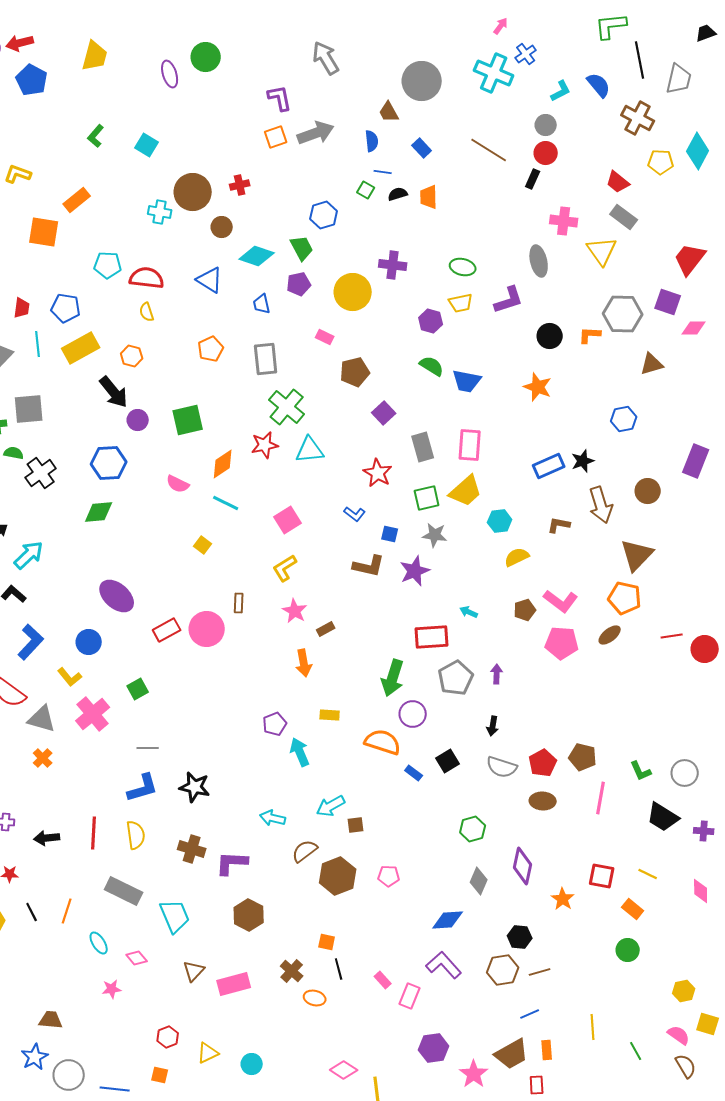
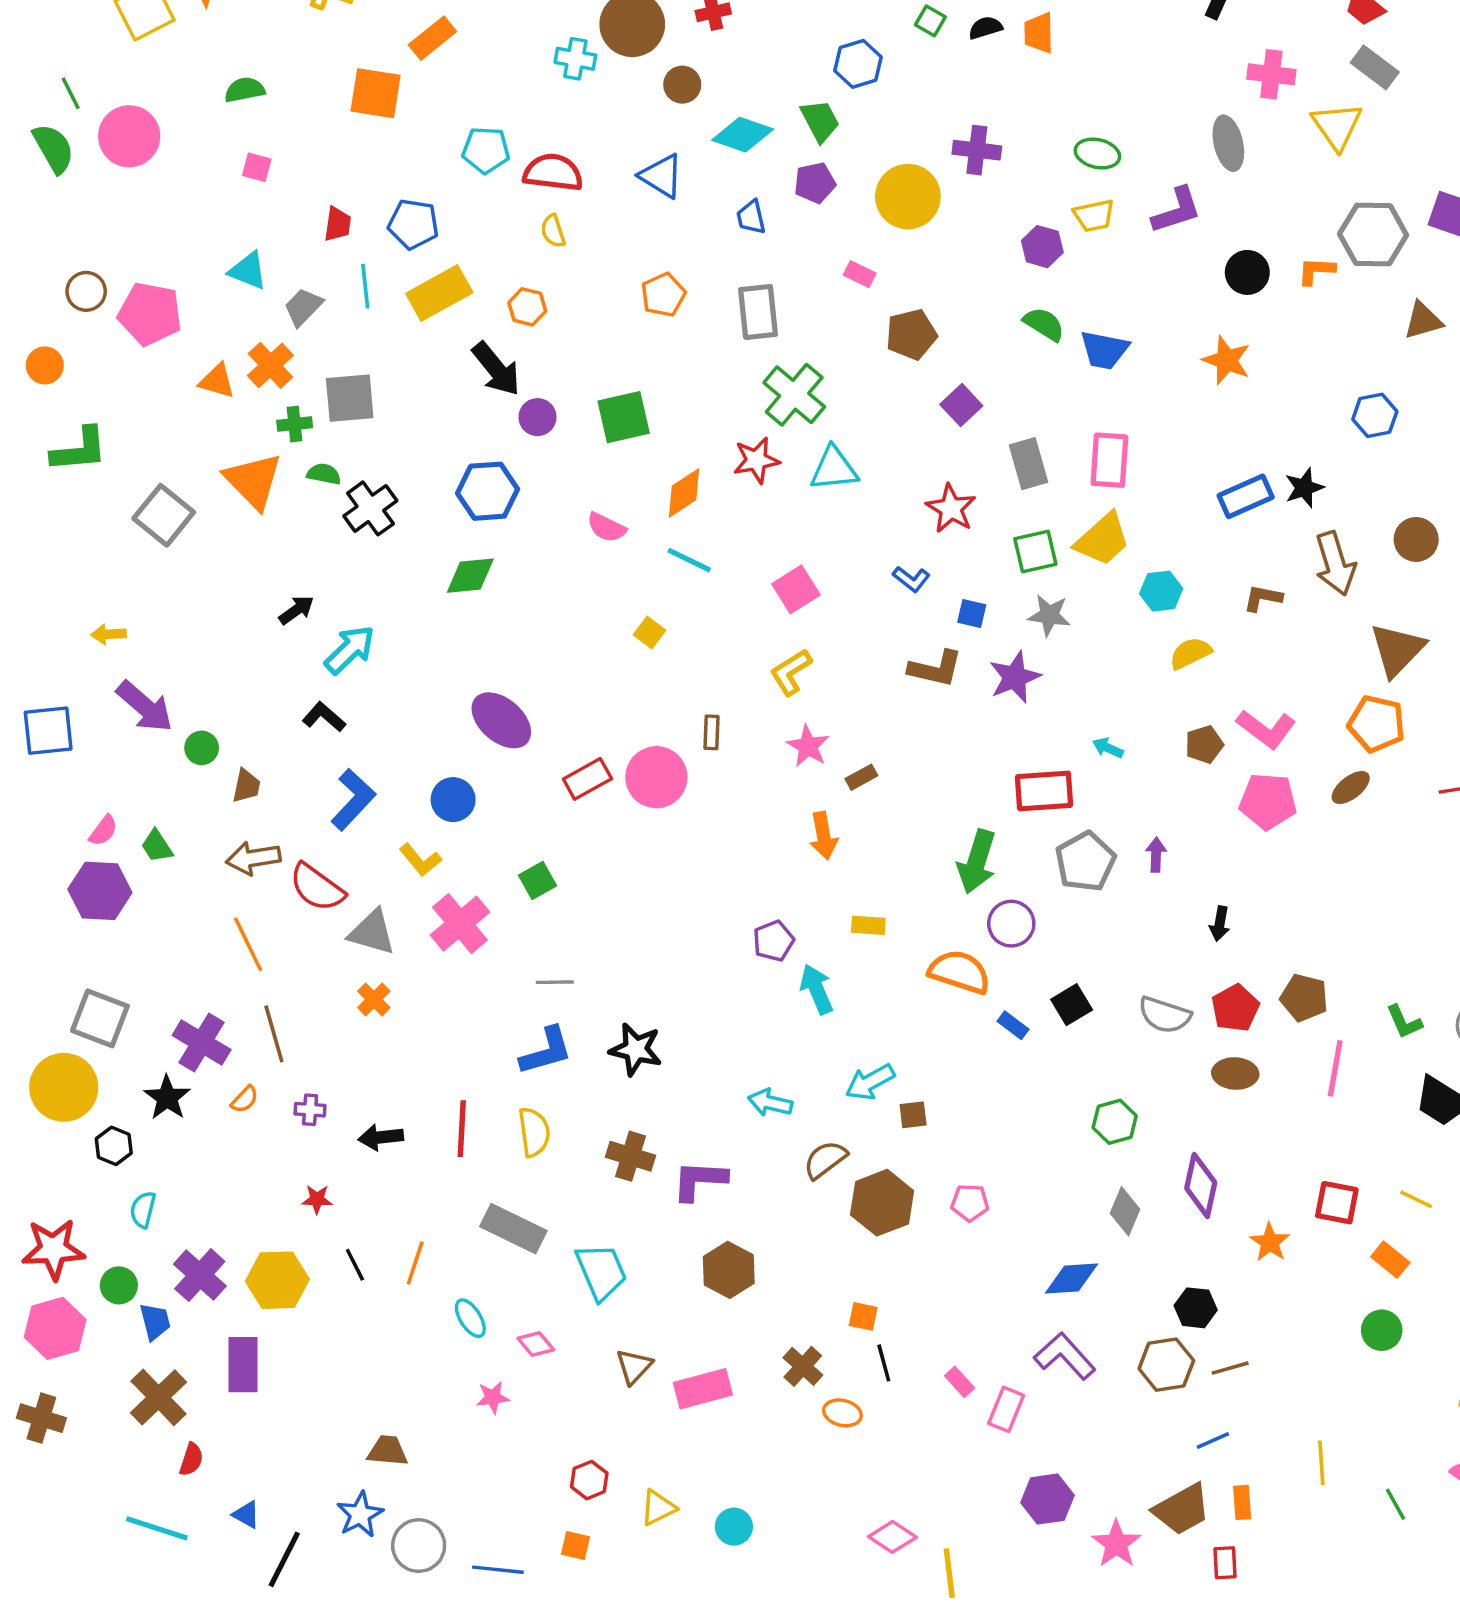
black arrow: (493, 726) -> (1220, 924), moved

